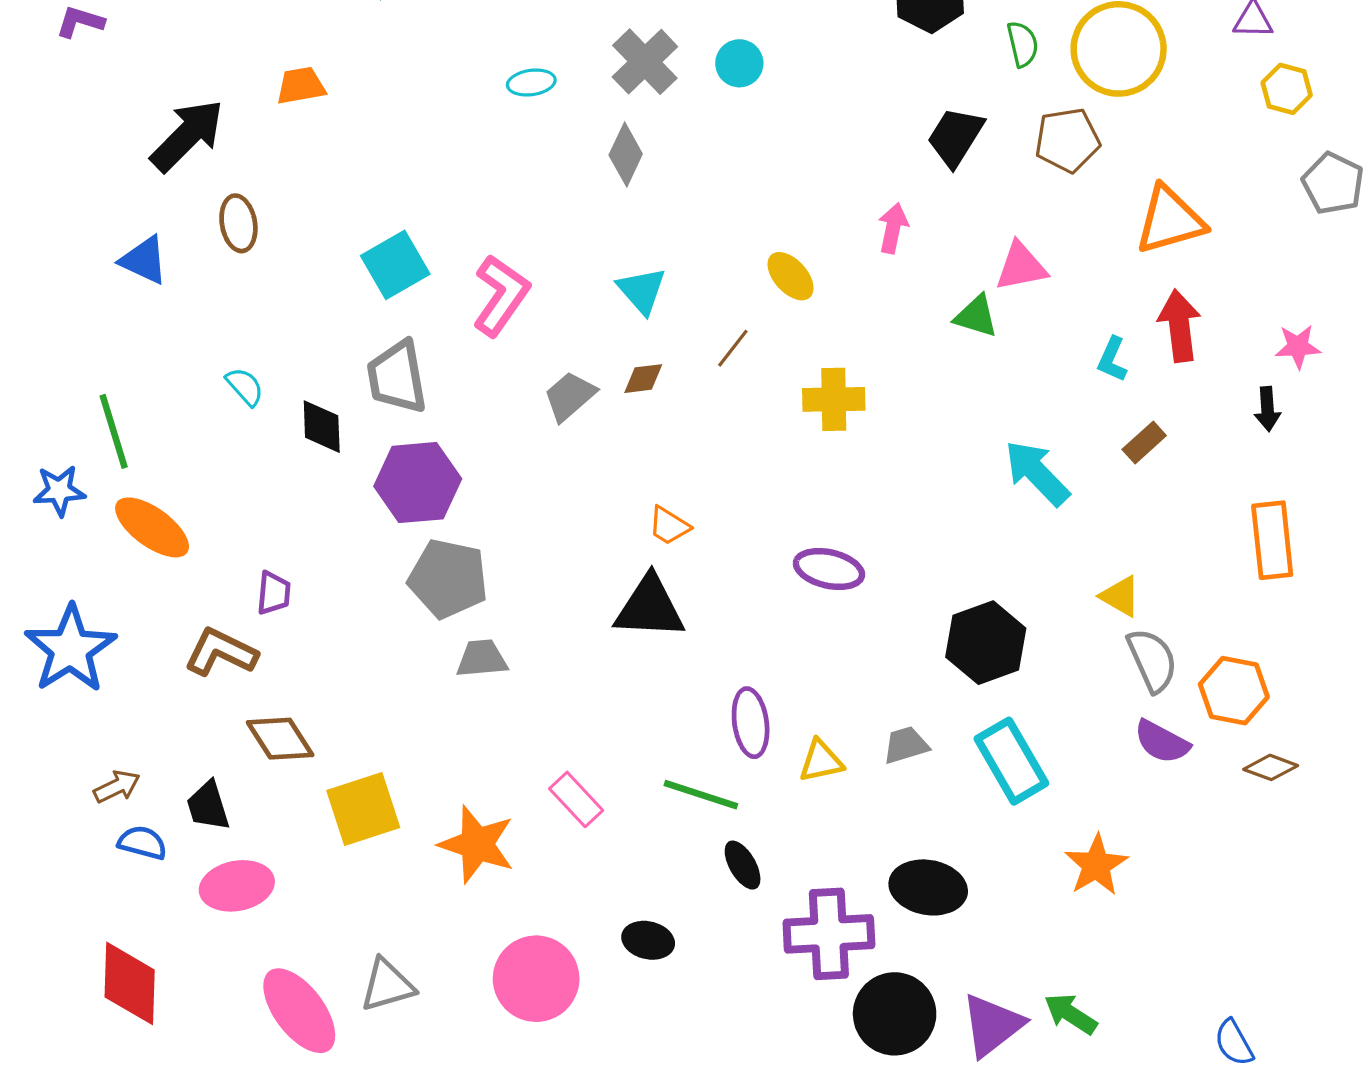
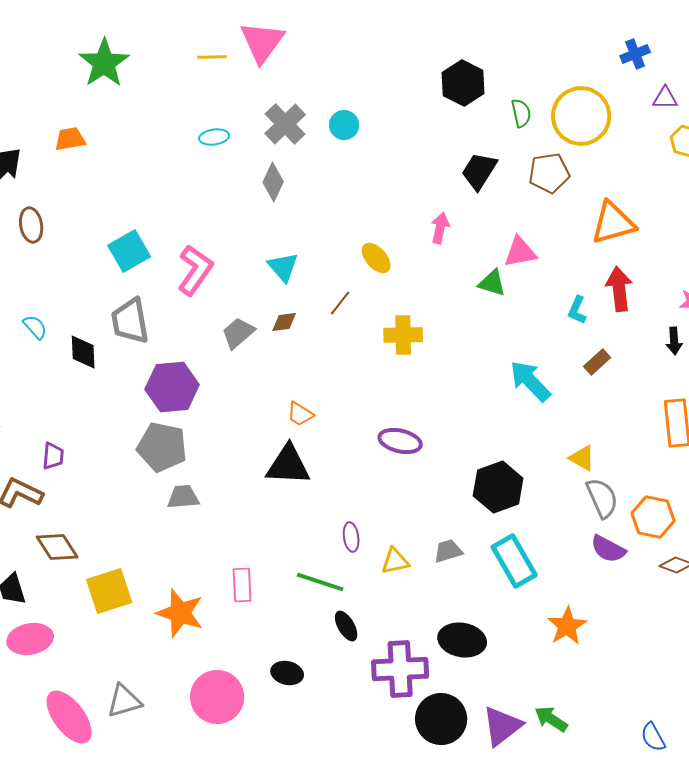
purple hexagon: (418, 483) -> (172, 387), moved
purple ellipse: (751, 723) -> (351, 537), size x0.7
pink rectangle: (576, 799) -> (242, 585), turned 40

